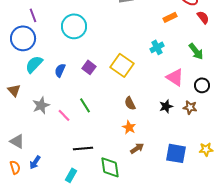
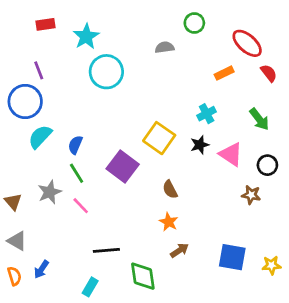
cyan circle: (74, 26) -> (106, 72), moved
purple square: (89, 67) -> (123, 166), moved, size x1.6
brown triangle: (14, 90) -> (13, 202), moved
green line: (85, 105) -> (77, 173), moved
black star: (166, 106) -> (200, 145), moved
yellow star: (206, 149) -> (271, 265), moved

